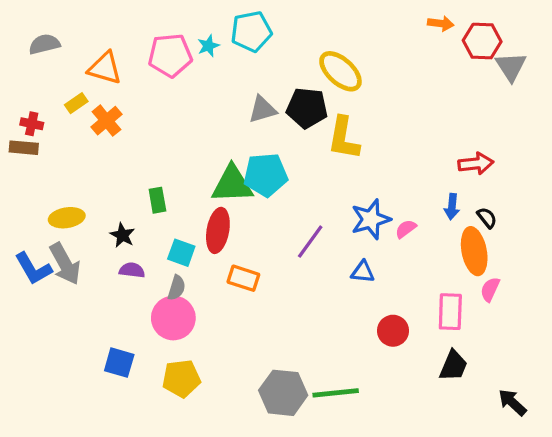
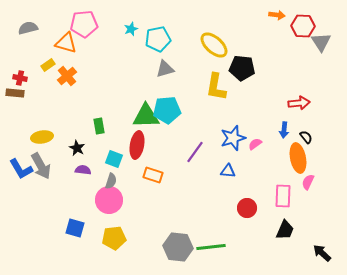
cyan pentagon: (251, 31) -> (158, 39), moved
pink pentagon: (170, 55) -> (84, 24), moved
black pentagon: (307, 108) -> (242, 68), moved

